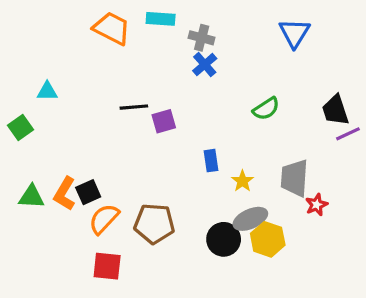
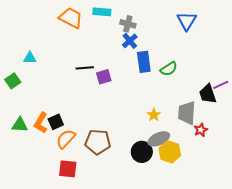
black trapezoid: (335, 110) -> (208, 94), moved
blue rectangle: (211, 161) -> (144, 62), moved, size x1.5

